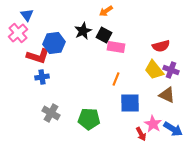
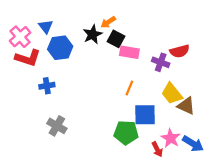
orange arrow: (106, 11) -> (108, 22), moved
blue triangle: (27, 15) -> (46, 27), moved
red L-shape: (38, 56) -> (28, 58), moved
yellow trapezoid: (154, 70) -> (172, 94), moved
purple cross: (171, 70) -> (161, 62), moved
green pentagon: (89, 119) -> (126, 133), moved

